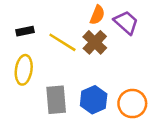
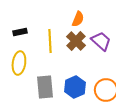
purple trapezoid: (126, 22) -> (101, 41), moved
yellow line: (62, 42) -> (50, 41), turned 55

